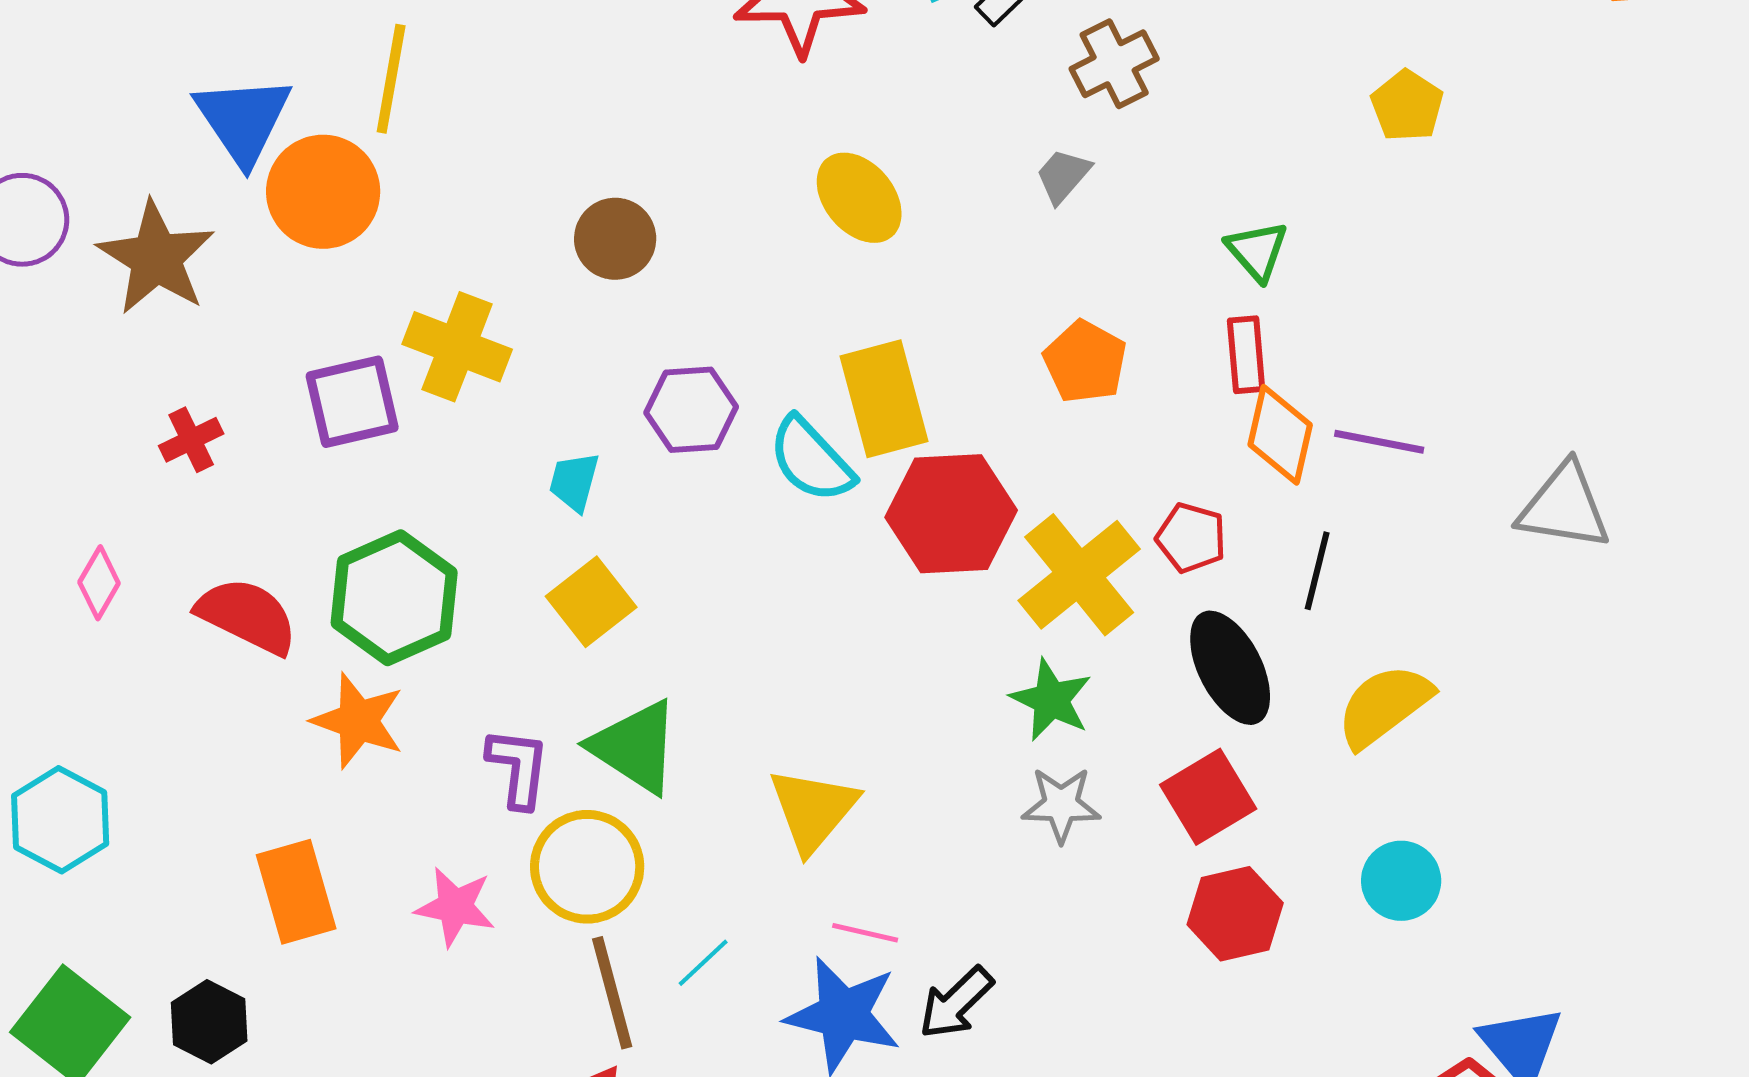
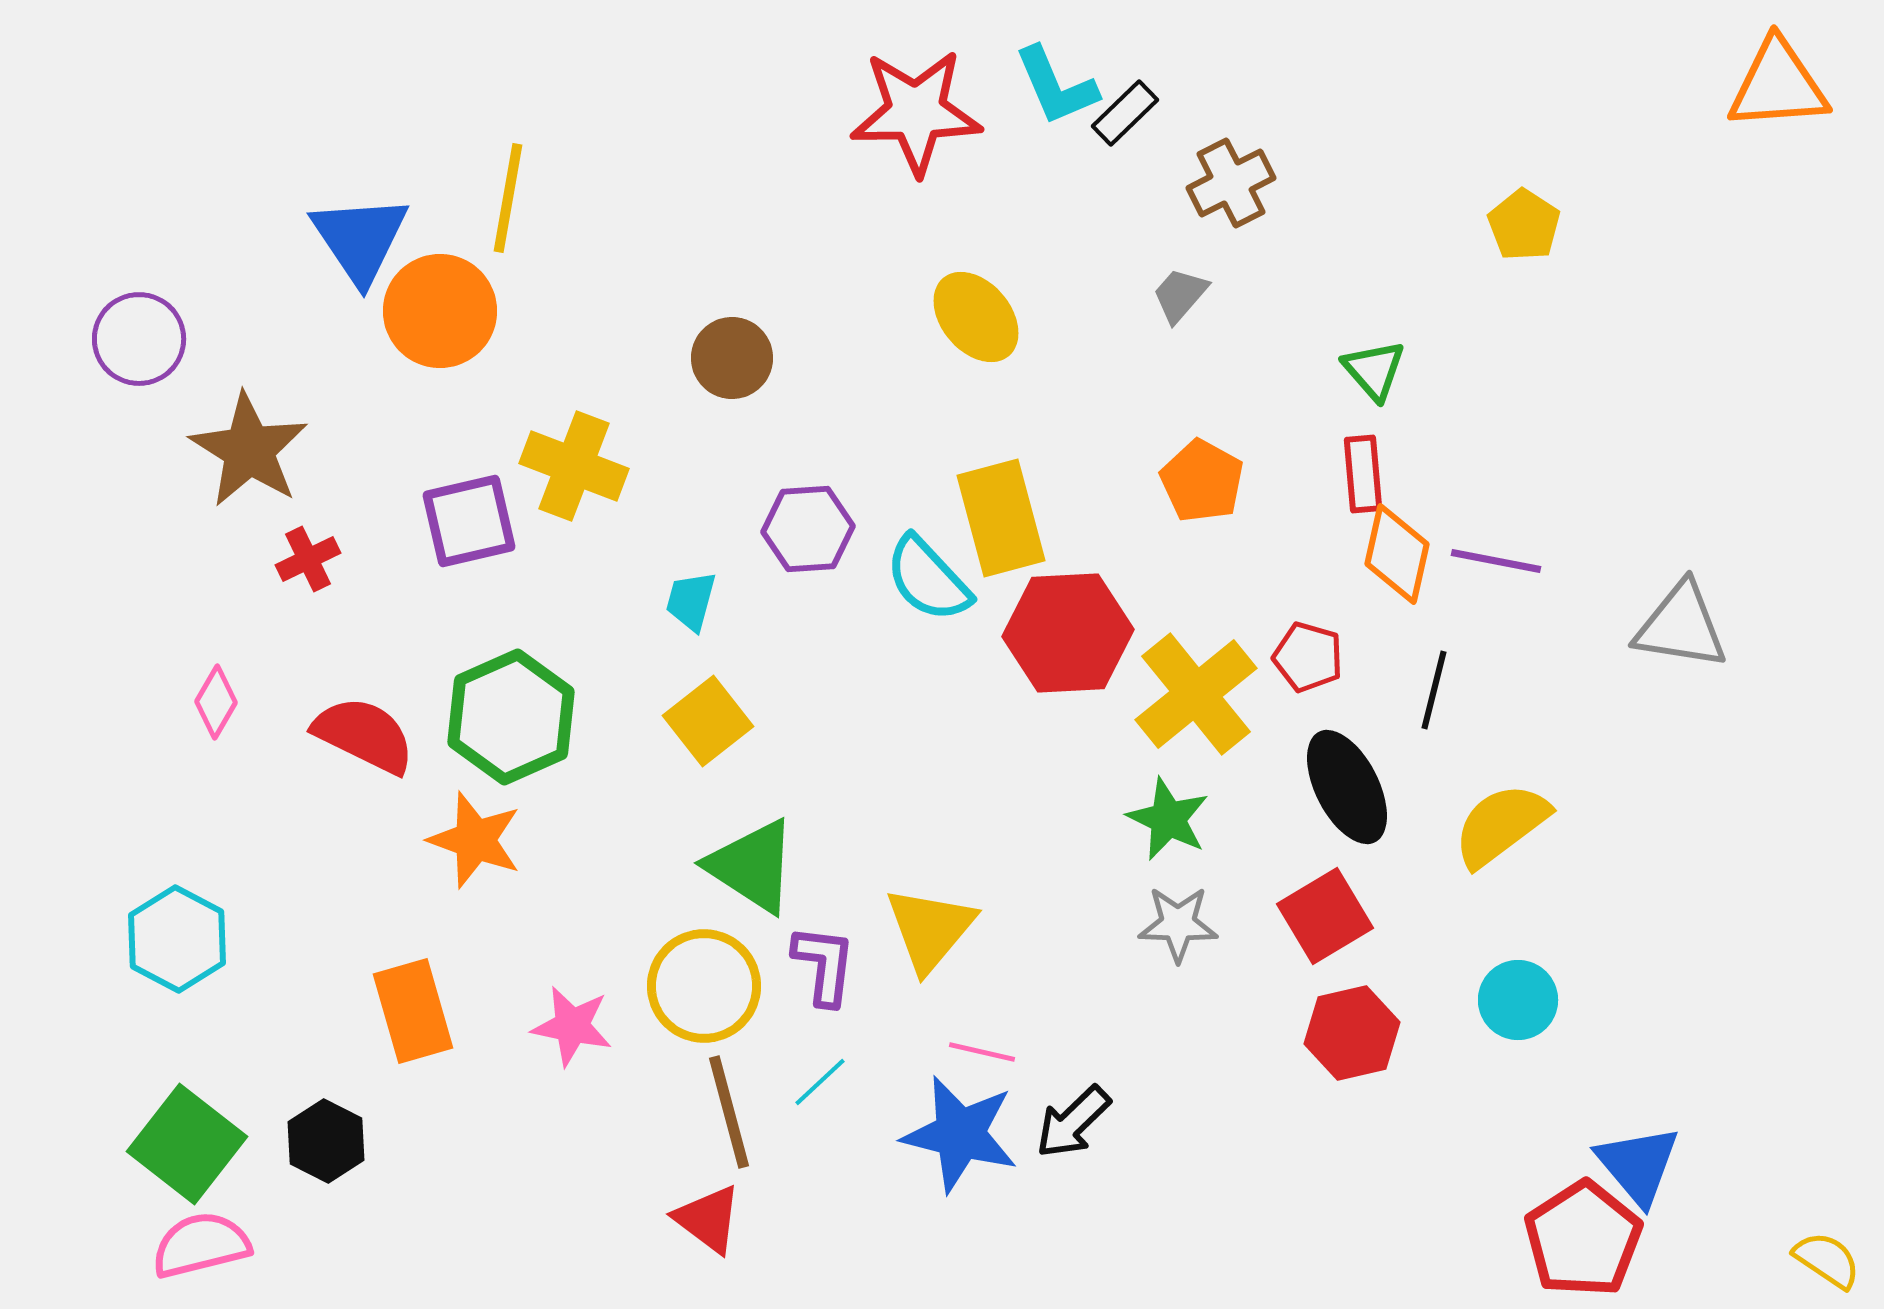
brown star: (156, 258) -> (249, 450), moved
purple L-shape: (518, 768) -> (824, 965), moved

